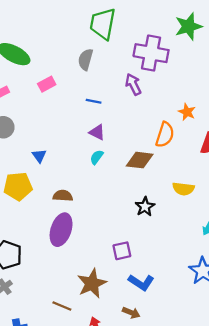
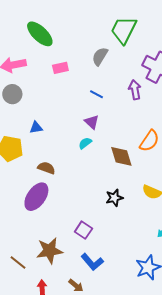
blue triangle: (39, 156) -> (36, 128), turned 40
brown diamond: (140, 160) -> (121, 156), turned 50
purple square: (122, 251) -> (83, 230), turned 30

